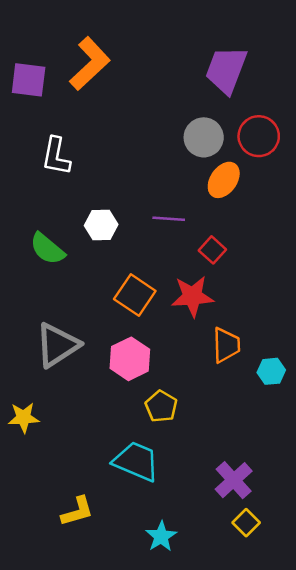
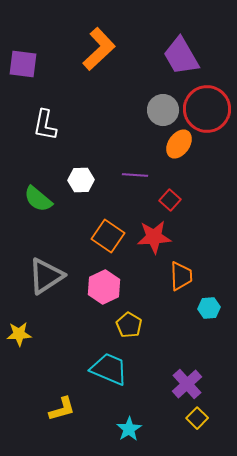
orange L-shape: (90, 64) -> (99, 49), moved
purple trapezoid: (226, 70) -> (181, 56), turned -51
red circle: (259, 136) -> (207, 109), size x1.4
cyan hexagon: (271, 371) -> (209, 308), moved

